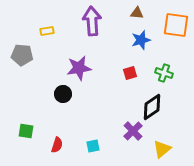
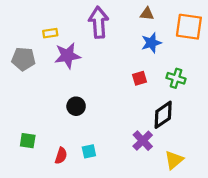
purple star: (79, 68) -> (67, 56), moved
black circle: (63, 94) -> (76, 106), moved
cyan square: (93, 146) -> (89, 151), moved

